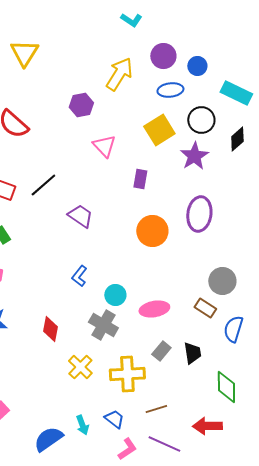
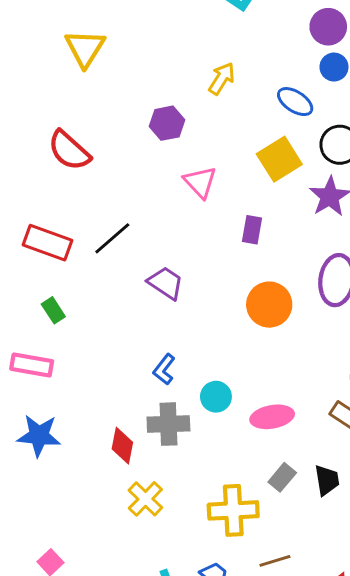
purple circle: (163, 56) -> (328, 27), moved
yellow arrow: (119, 74) -> (222, 79), size x0.7
blue ellipse: (170, 90) -> (295, 102), turned 40
gray cross: (103, 325) -> (168, 424), moved, turned -32
yellow cross: (80, 367) -> (145, 499), moved

